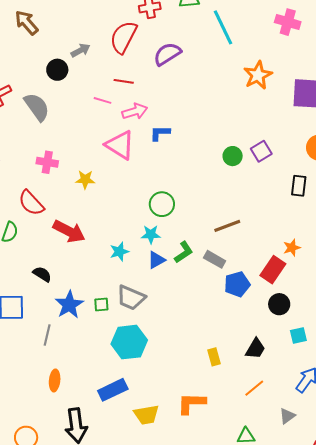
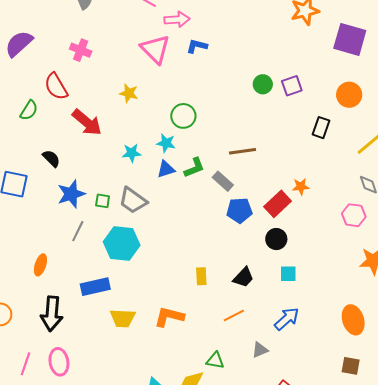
yellow star: (85, 180) -> (129, 93), moved
gray line: (47, 335) -> (78, 231), moved

